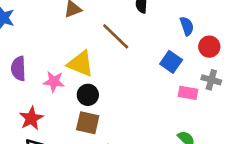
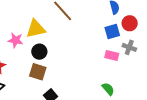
blue square: (171, 62) -> (112, 31), moved, turned 35
yellow triangle: (81, 64) -> (36, 29), turned -40

